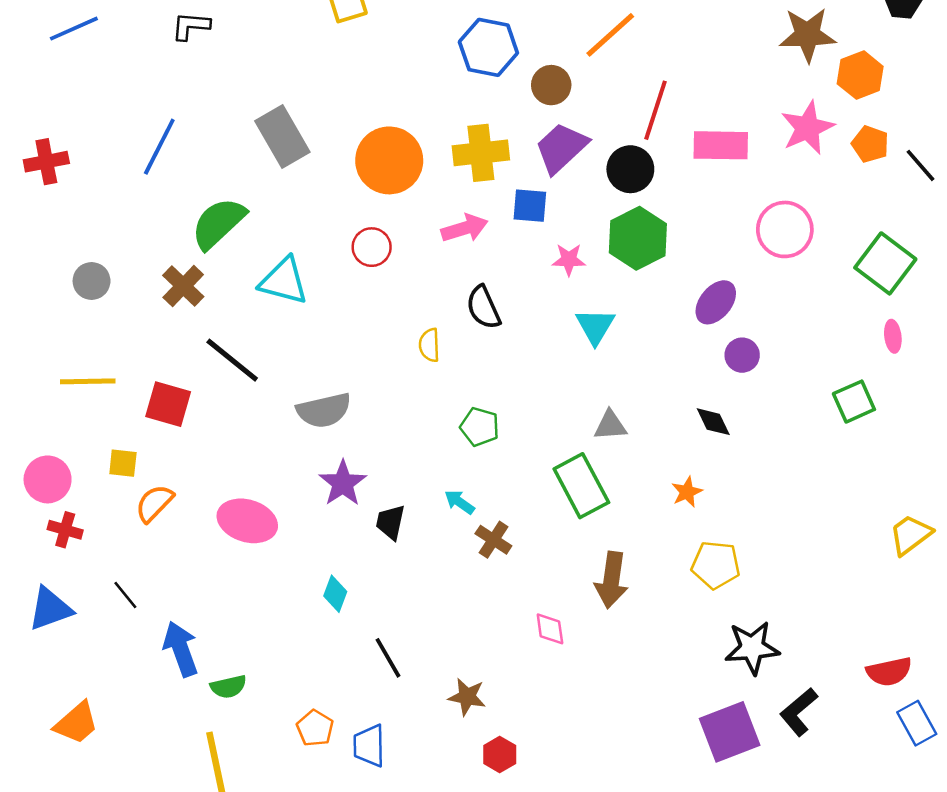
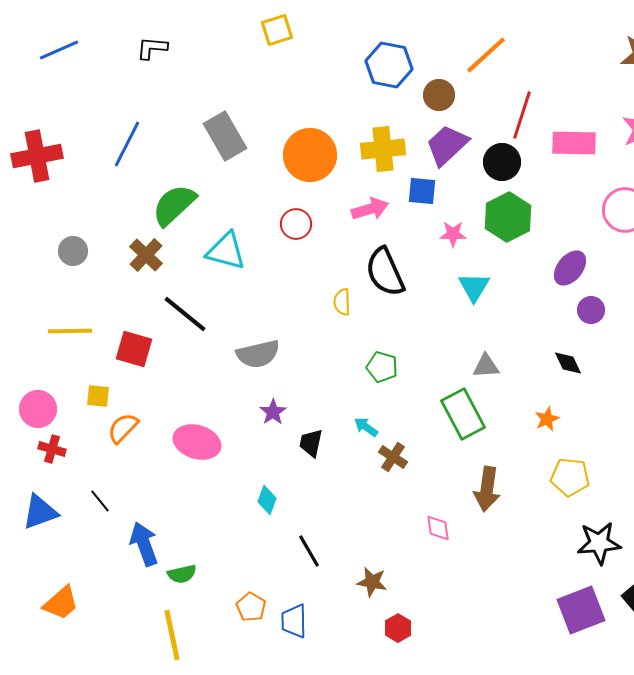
red cross: (46, 162) -> (37, 156), size x1.4
black semicircle: (483, 307) -> (385, 272), size x1.4
purple star: (343, 483) -> (273, 412), size x0.7

